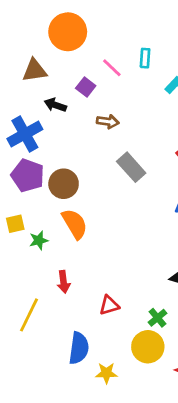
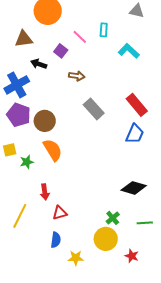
red triangle: (109, 305) -> (60, 213), moved
blue semicircle: (79, 348) -> (56, 240), size x0.7

